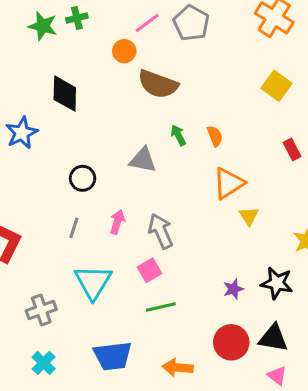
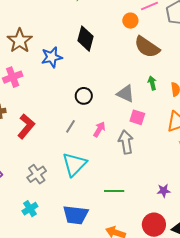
pink square: (150, 270) -> (137, 117), moved, turned 35
gray cross: (41, 310) -> (37, 174), turned -30

